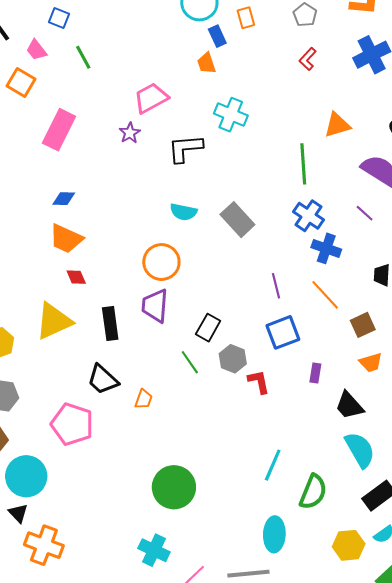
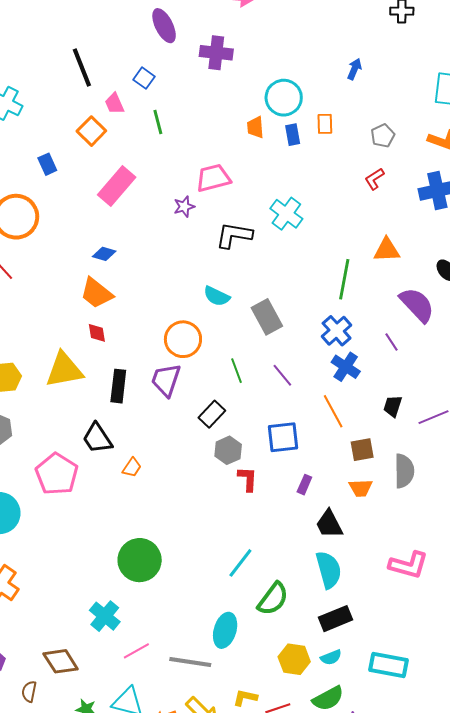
orange trapezoid: (206, 63) -> (255, 127), moved
purple line: (276, 286) -> (282, 375), moved, turned -40
green line: (190, 362) -> (237, 371), moved

